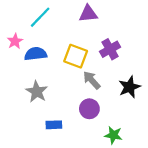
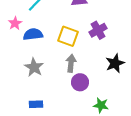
gray arrow: (92, 80) -> (71, 63), moved, turned 48
blue rectangle: (54, 125) -> (36, 104), moved

